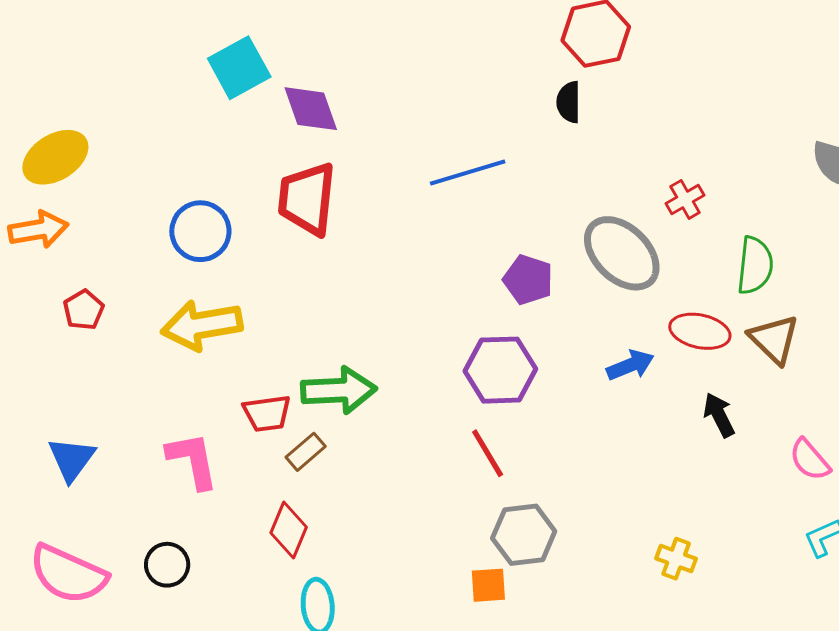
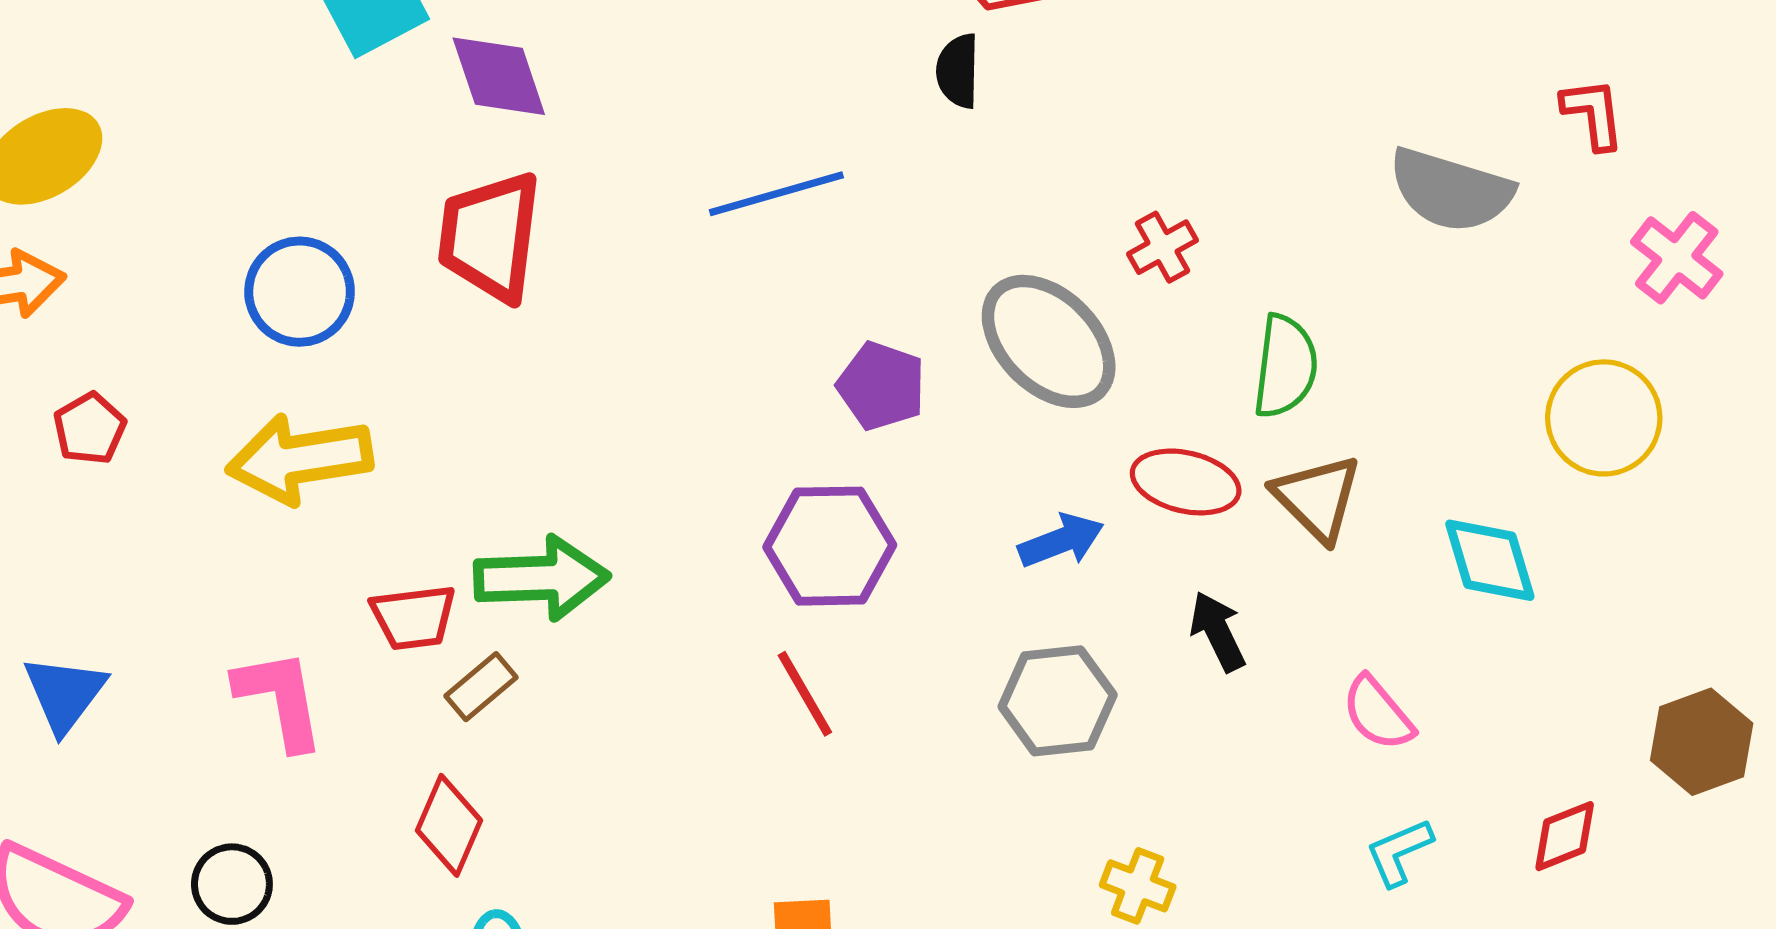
gray hexagon: (524, 535) -> (1058, 701), moved

